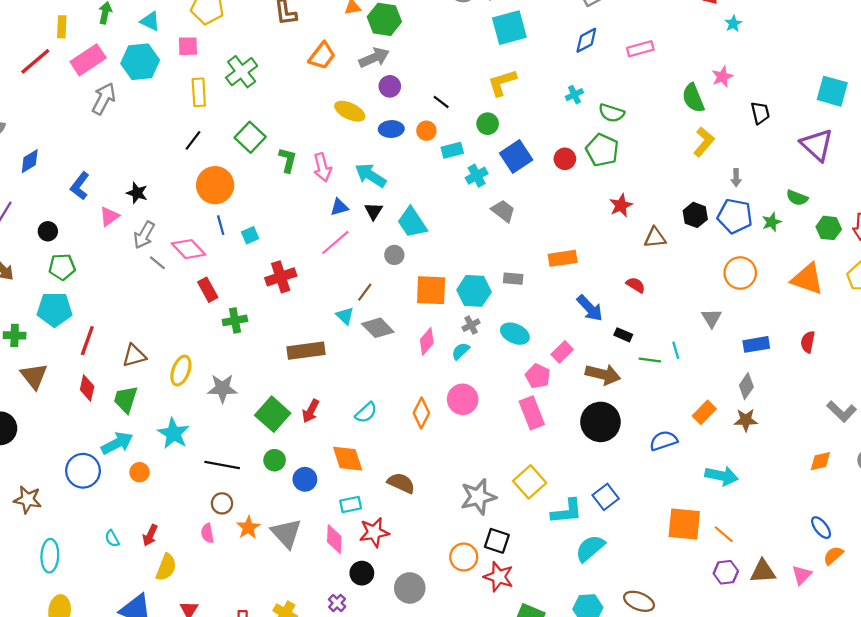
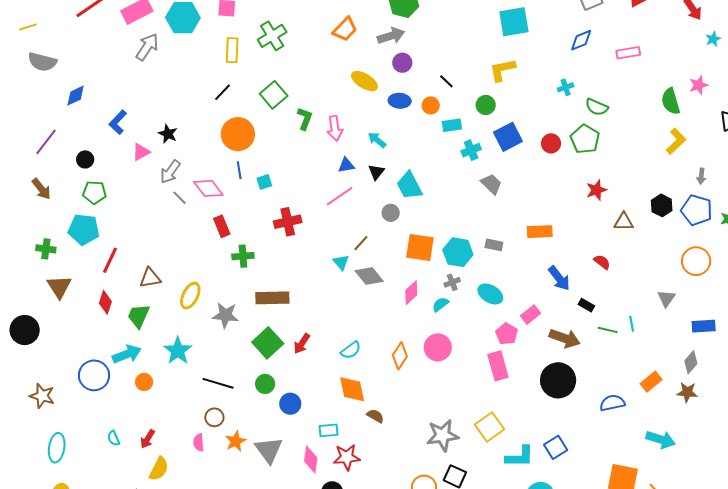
cyan arrow: (371, 175) -> (377, 140), size x0.7
brown rectangle: (306, 351) -> (272, 298), moved
orange diamond: (348, 459) -> (352, 389), moved
brown semicircle: (401, 483) -> (375, 416), size x0.7

